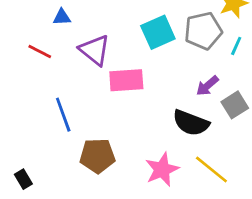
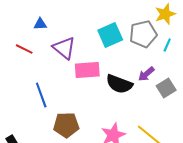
black semicircle: (191, 123) -> (119, 84), moved

